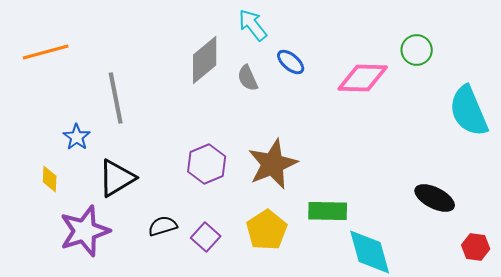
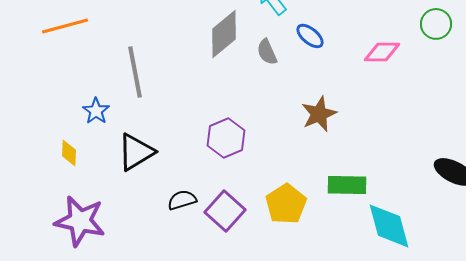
pink diamond: (363, 78) -> (382, 52), size x0.7
brown star: (273, 164) -> (319, 114), moved, size x0.7
purple star: (85, 231) -> (80, 221), moved, turned 30
purple square: (206, 237) -> (225, 211), size x1.4

